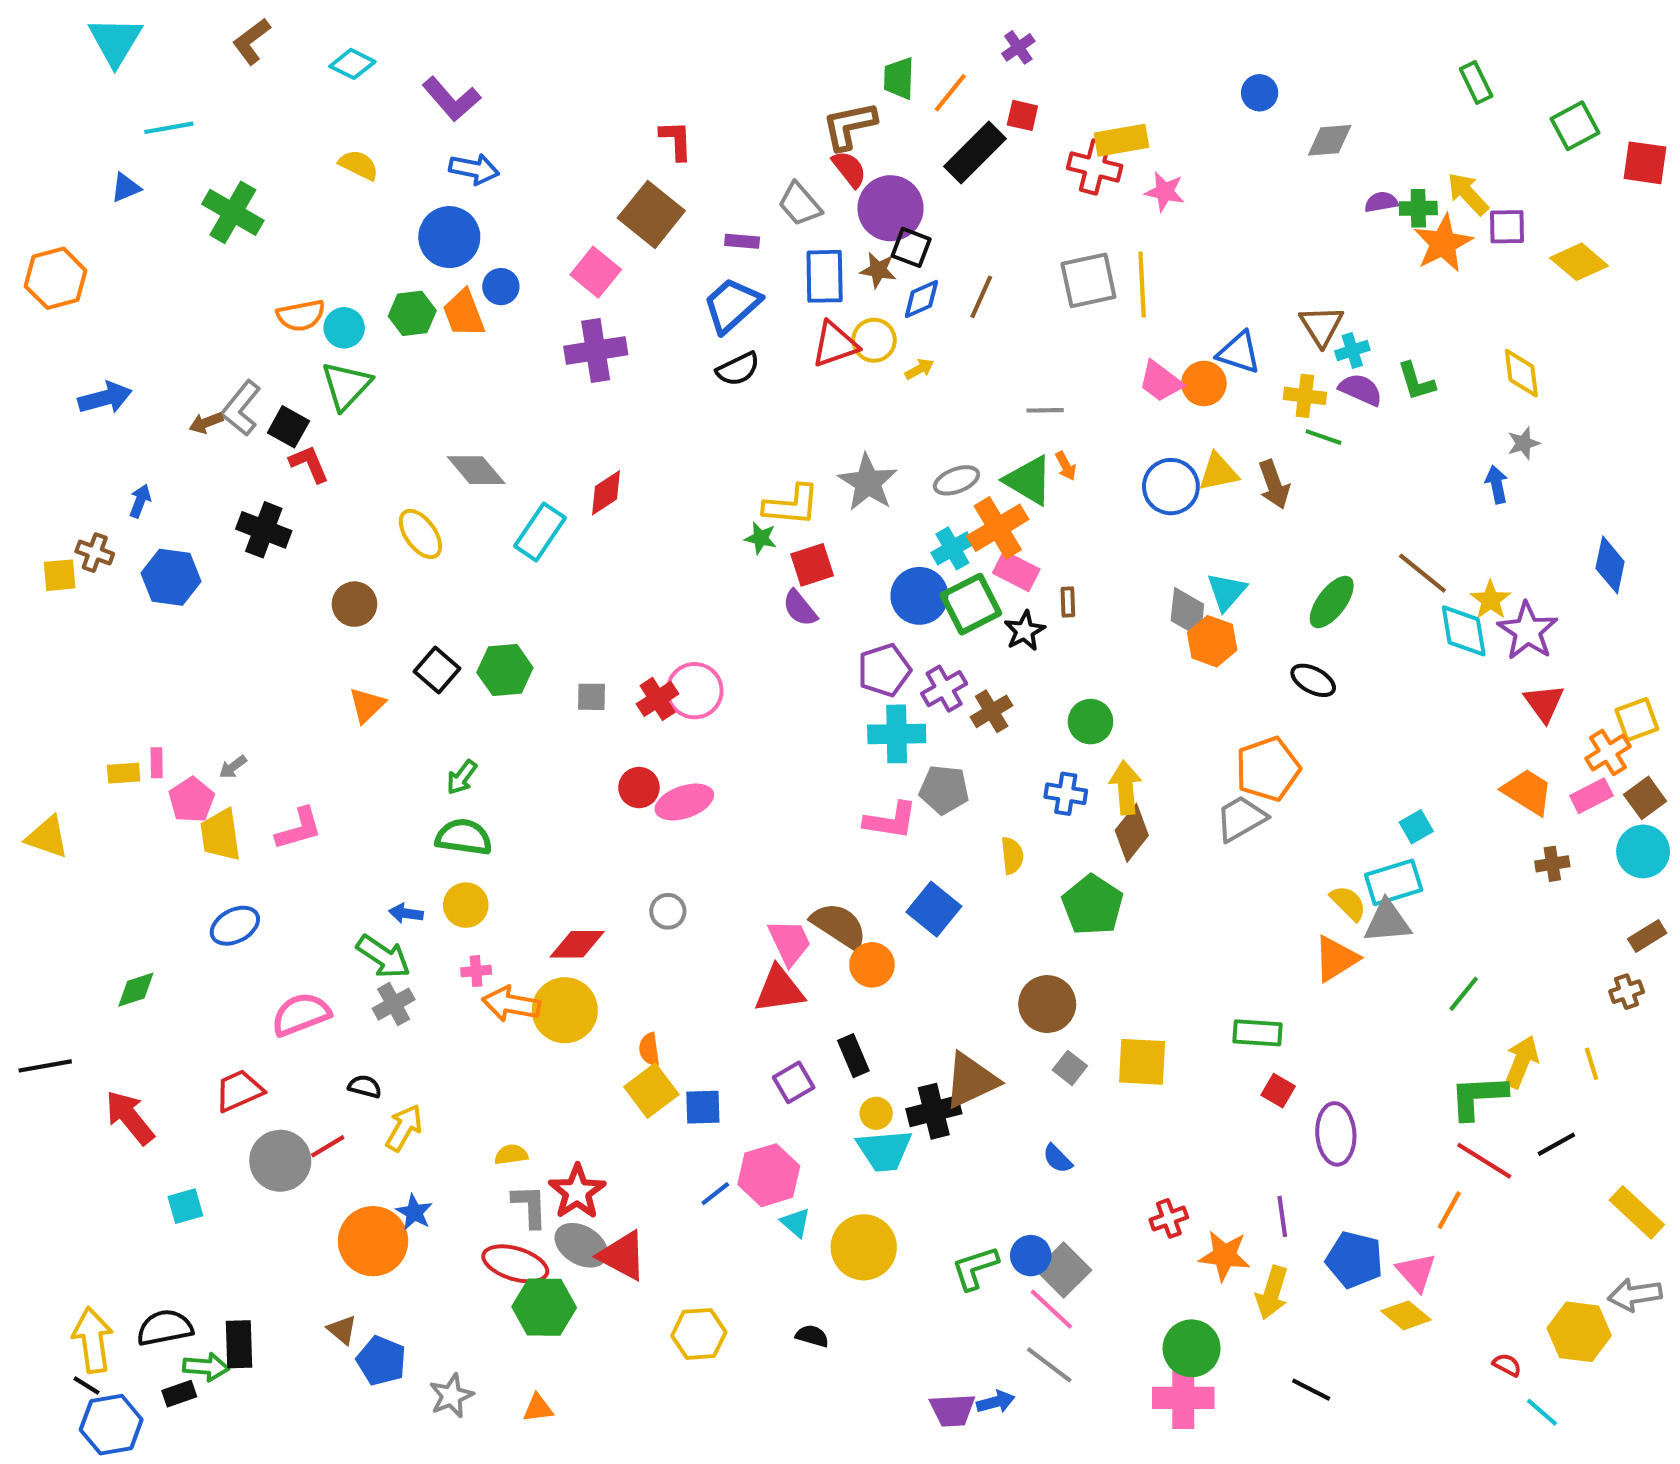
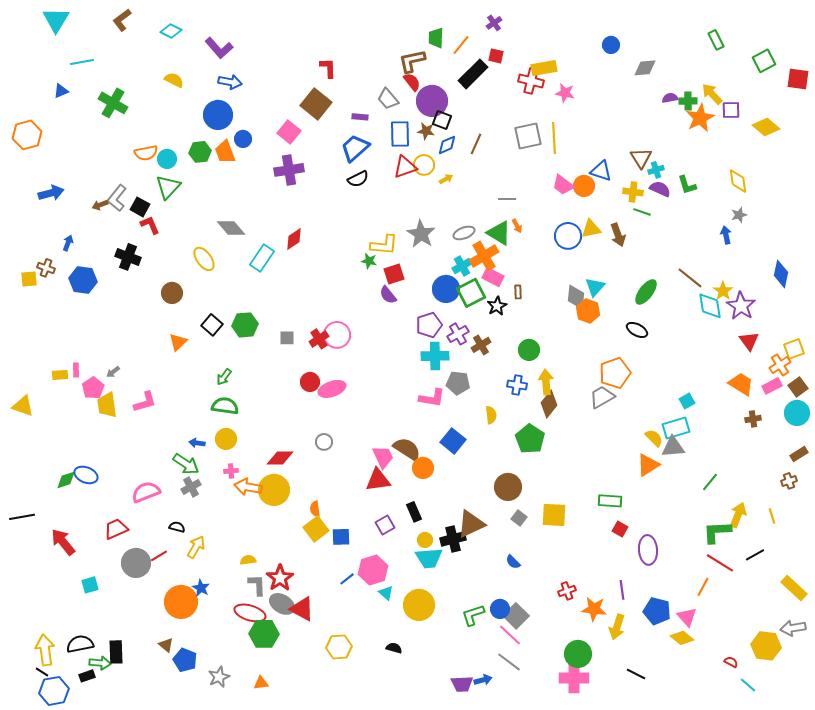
blue ellipse: (235, 926) -> (86, 475), moved, turned 50

